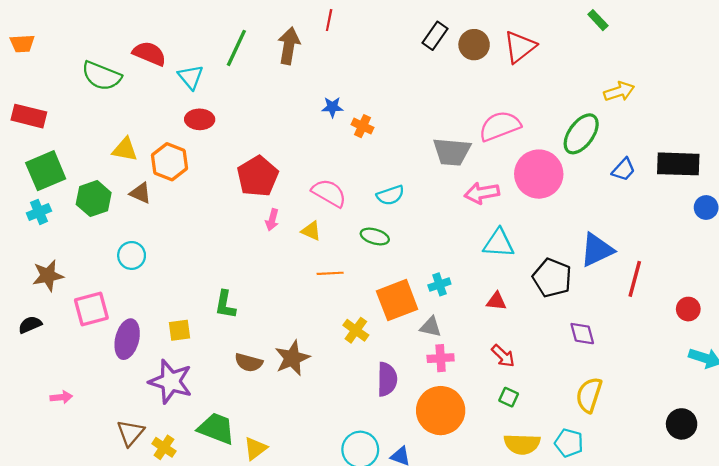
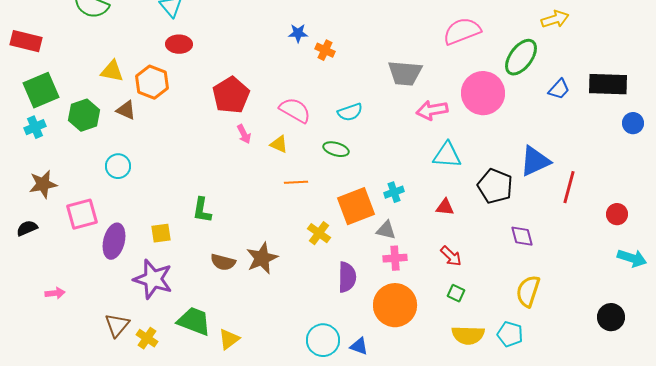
pink semicircle: (500, 126) -> (462, 31), moved
pink arrow: (272, 220) -> (244, 134), turned -42

